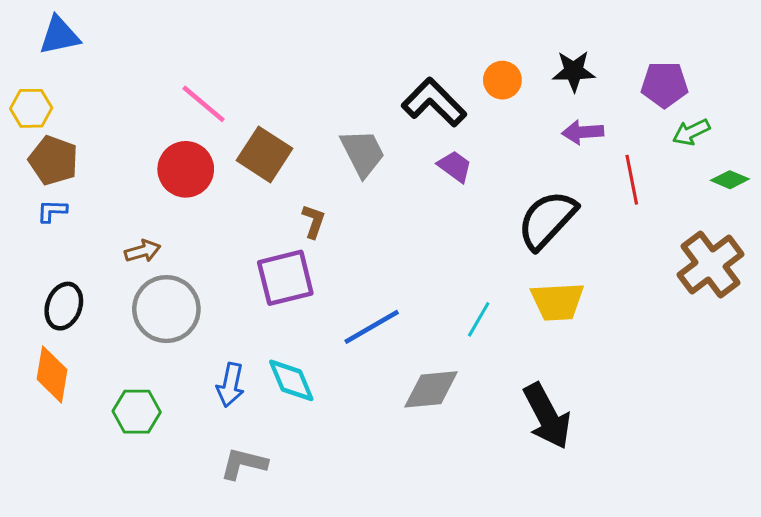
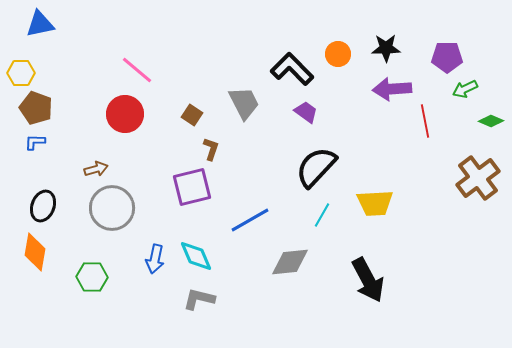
purple arrow: (583, 132) -> (392, 89), size x1.4
brown square: (265, 154) -> (192, 115), moved, size x0.6
black semicircle: (547, 220) -> (316, 167), moved
gray L-shape: (244, 464) -> (199, 299), moved

